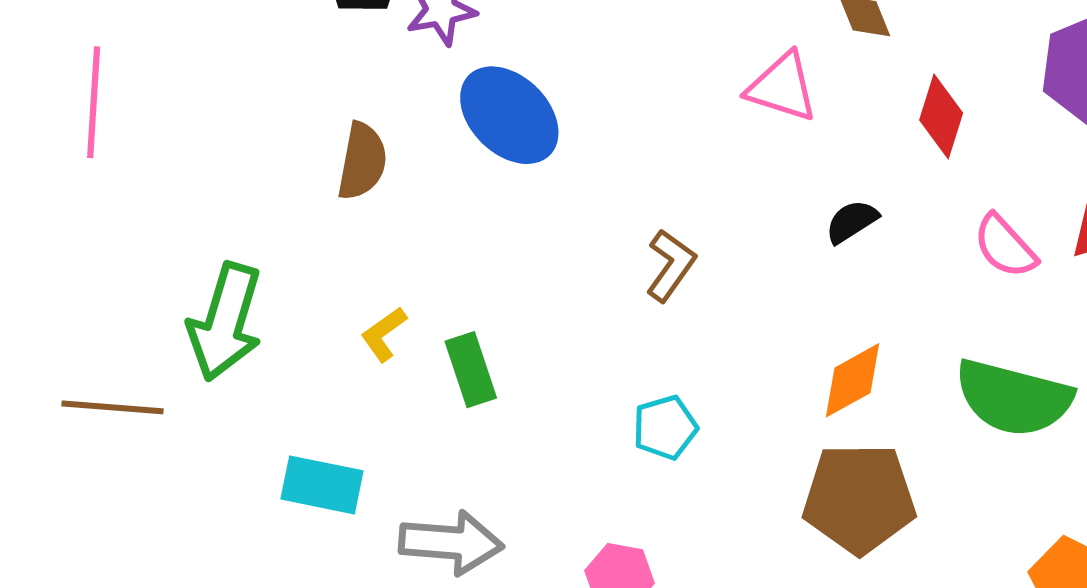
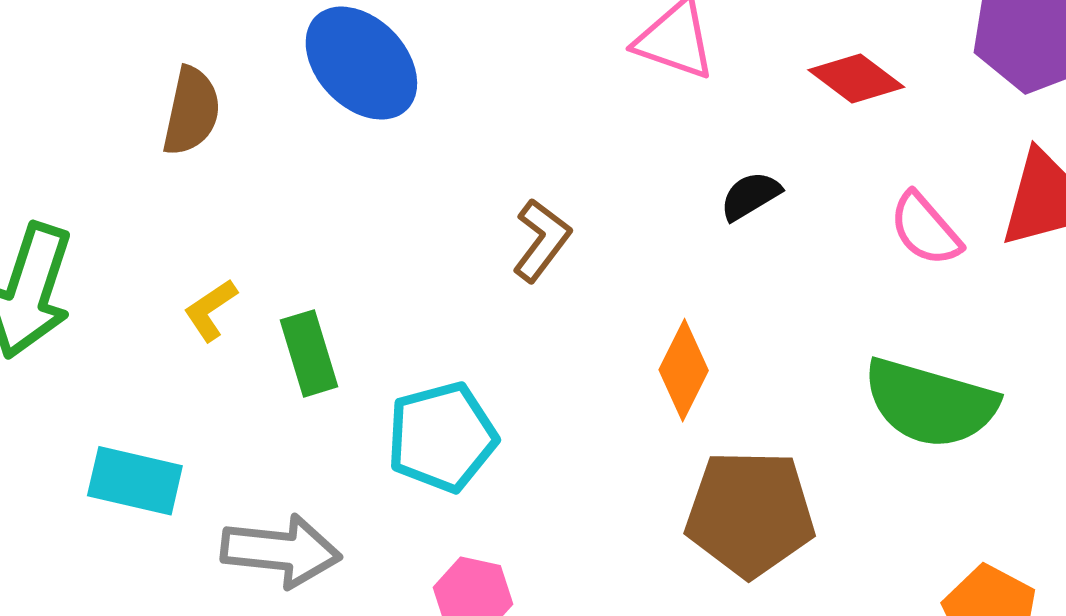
red diamond: (941, 117) -> (856, 78), turned -72
orange diamond: (852, 380) -> (684, 370), moved, turned -36
cyan pentagon: (665, 428) -> (442, 437), moved, size x1.5

